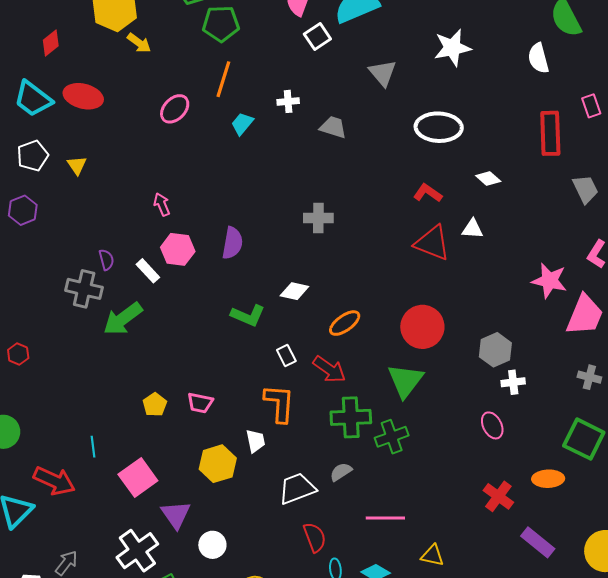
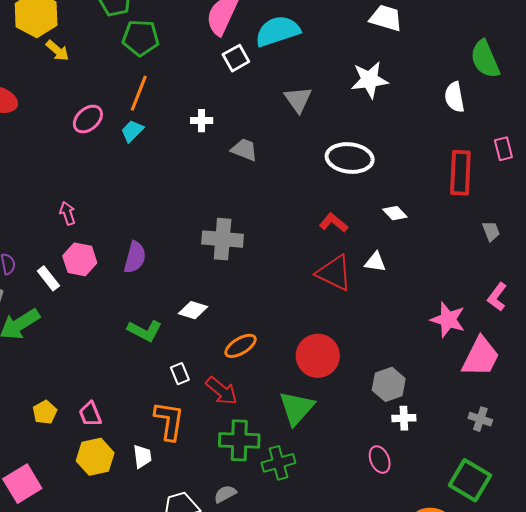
cyan trapezoid: (242, 124) -> (132, 131), moved
gray trapezoid: (585, 189) -> (491, 231), size x0.7
gray cross: (318, 218) -> (223, 239), size x1.4
pink trapezoid: (200, 403) -> (90, 414), turned 52
yellow hexagon: (218, 464) -> (95, 457), moved

